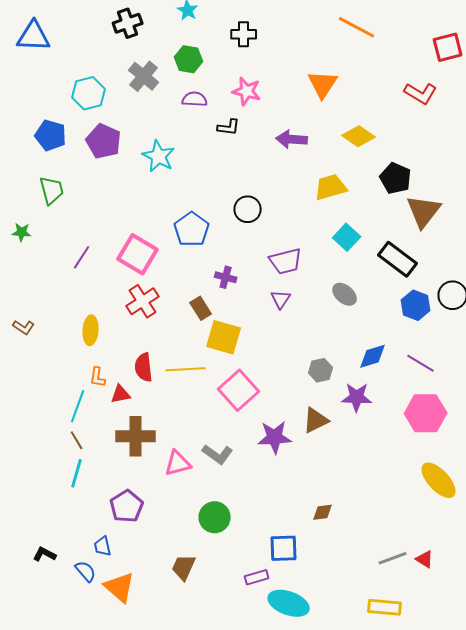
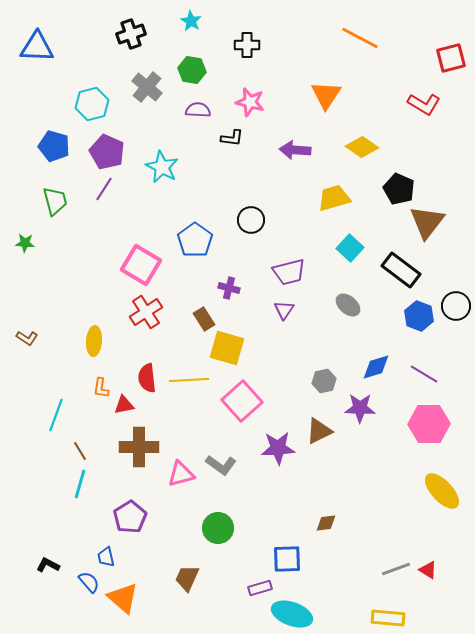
purple line: (82, 257) -> (104, 189), moved
cyan line: (78, 406) -> (56, 415), moved

